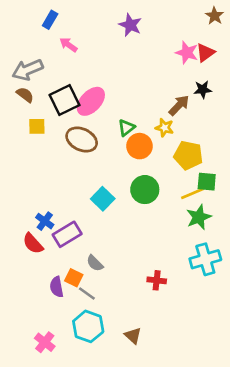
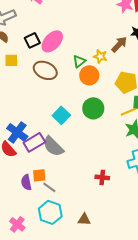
black square: (64, 100) -> (32, 40), size x0.7
yellow star: (165, 128) -> (100, 56), moved
blue cross: (45, 221) -> (17, 132), size x1.5
gray semicircle: (95, 263) -> (53, 146), moved, size x1.6
orange square: (74, 278) -> (39, 175), turned -32
brown triangle: (133, 336) -> (84, 219), turned -40

